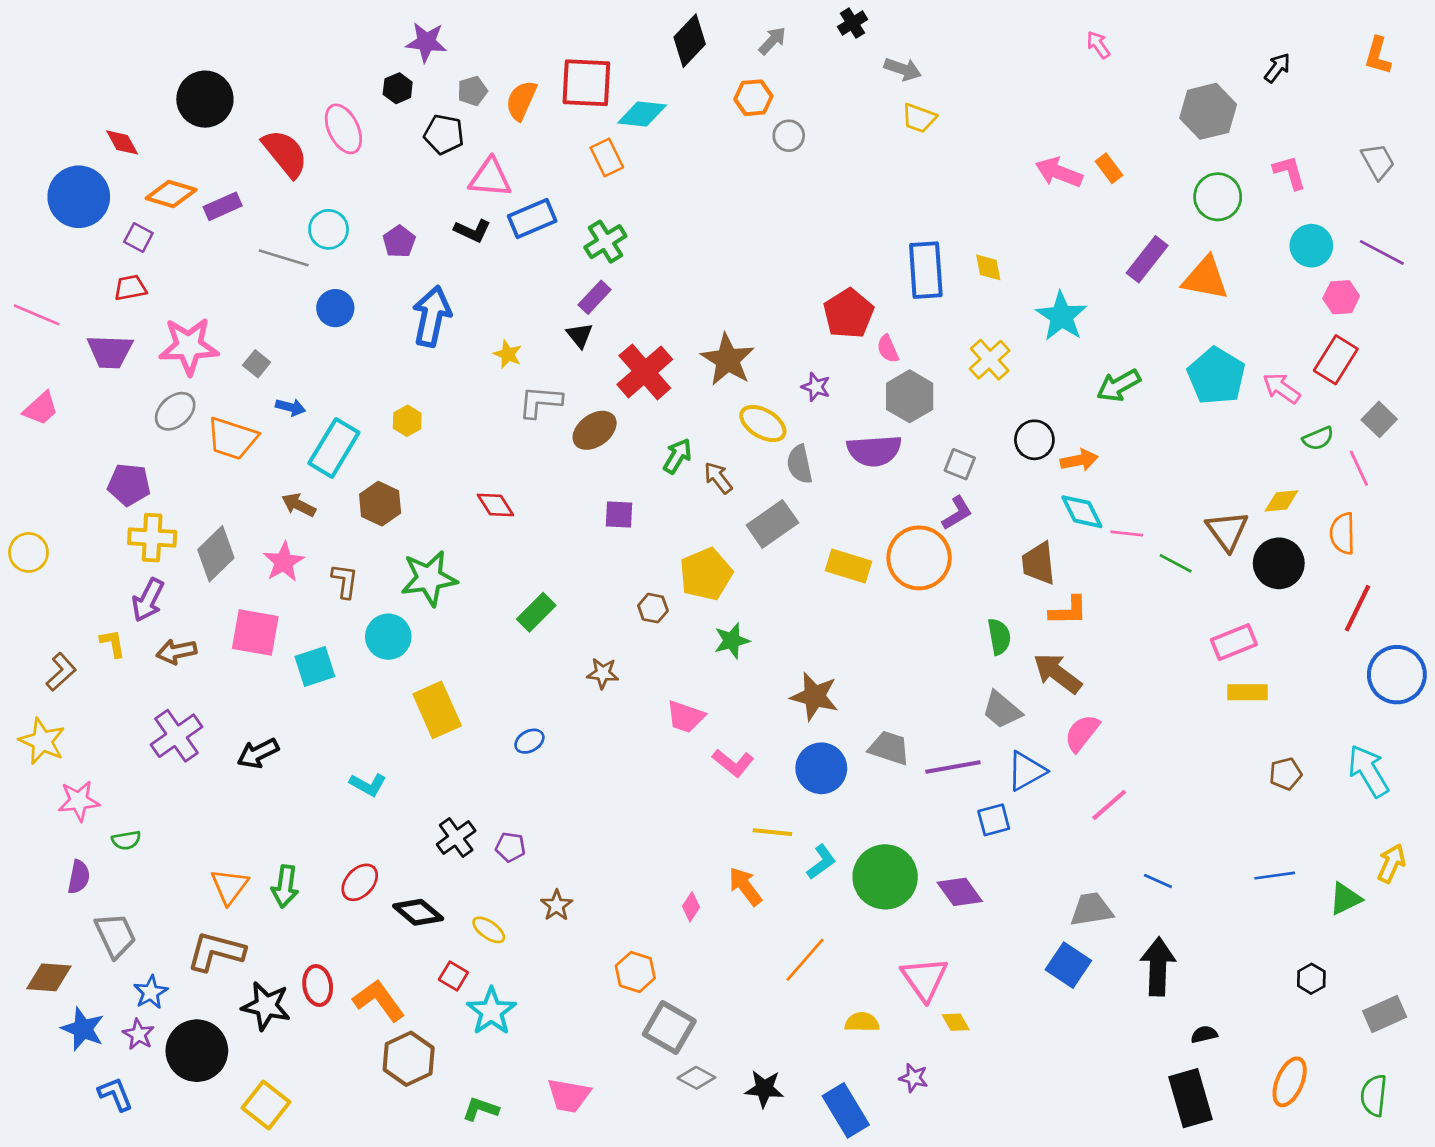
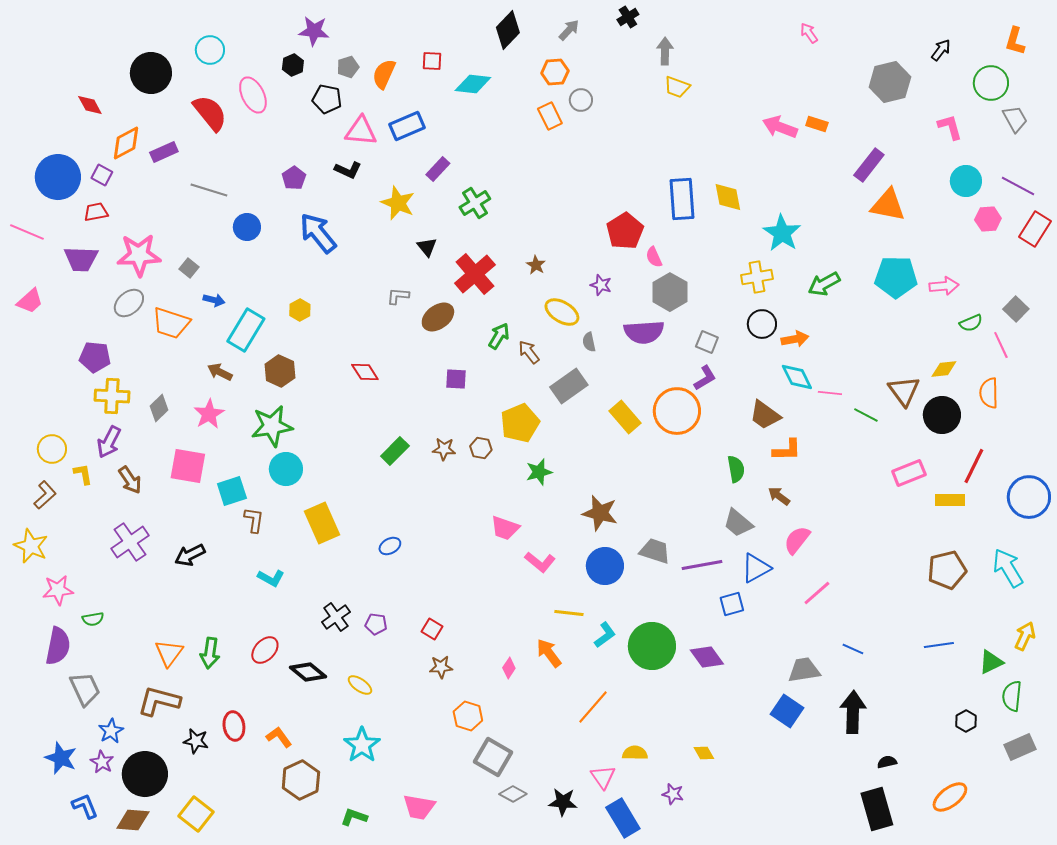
gray arrow: (903, 69) -> (665, 51), turned -108
red square: (586, 83) -> (432, 61), size x0.5
orange rectangle: (607, 157) -> (550, 116), moved
orange rectangle: (1109, 168) -> (817, 124), turned -35
orange diamond: (171, 194) -> (126, 143), turned -45
blue circle: (79, 197) -> (58, 177), moved
green circle: (1218, 197) -> (991, 83), moved
blue rectangle: (532, 219) -> (407, 126), moved
cyan circle: (329, 229) -> (210, 50), moved
green cross: (605, 242) -> (475, 203), moved
purple rectangle: (1147, 259) -> (869, 165), moved
yellow diamond: (988, 267) -> (728, 197), size x1.4
purple rectangle: (595, 297) -> (438, 169), moved
blue arrow: (432, 316) -> (318, 233), turned -51
yellow star: (508, 354) -> (398, 203), moved, size x1.6
brown star: (728, 360) -> (536, 265), size x0.5
yellow cross: (990, 360) -> (757, 277), moved, turned 32
red rectangle: (1336, 360) -> (1035, 229), moved
cyan pentagon: (1216, 376) -> (896, 277), turned -30
pink arrow: (1281, 388) -> (944, 286), turned 140
gray L-shape: (540, 402) -> (398, 296), size x0.7
gray semicircle: (800, 464) -> (589, 342), size x0.7
yellow circle: (29, 552) -> (52, 449), moved
gray diamond: (216, 554) -> (159, 408), size x0.7
brown trapezoid: (1038, 563) -> (765, 415), turned -48
yellow rectangle: (848, 566) -> (625, 417), turned 32
green star: (429, 578) -> (272, 426), moved
brown L-shape: (345, 581) -> (254, 520), moved
red line: (1357, 608) -> (974, 466), moved
brown arrow: (176, 652) -> (130, 480), turned -112
brown star: (603, 673) -> (444, 449), moved
brown arrow: (1057, 673) -> (779, 496), size x0.6
yellow rectangle: (1248, 692) -> (950, 500), moved
brown pentagon: (1286, 774) -> (947, 570), size x1.6
purple semicircle: (79, 877) -> (58, 646), size x1.5
brown star: (557, 905) -> (441, 667), moved, turned 30
red square: (453, 976) -> (432, 629), moved
brown diamond: (49, 977) -> (133, 820), moved
pink triangle: (924, 979) -> (603, 777), moved, size x0.7
orange L-shape: (379, 1000) -> (279, 737), size x0.7
black star: (266, 1006) -> (196, 741), size x0.7
orange ellipse: (1290, 1082) -> (950, 797), turned 30
green semicircle: (1374, 1095) -> (1012, 696), moved

